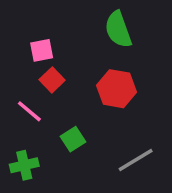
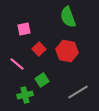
red square: (52, 80) -> (39, 49), moved
green cross: (24, 165) -> (25, 95), moved

